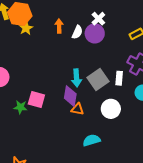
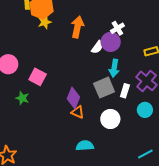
orange arrow: (59, 26) -> (77, 27), size x1.5
white semicircle: (77, 32) -> (97, 47), moved
cyan arrow: (77, 78) -> (114, 68), moved
pink square: (36, 99) -> (38, 77), moved

